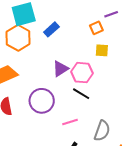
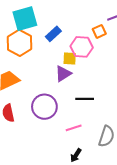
yellow square: (102, 50) -> (70, 59), moved
pink hexagon: (82, 73) -> (82, 47), moved
black line: (81, 94) -> (85, 99), turned -30

